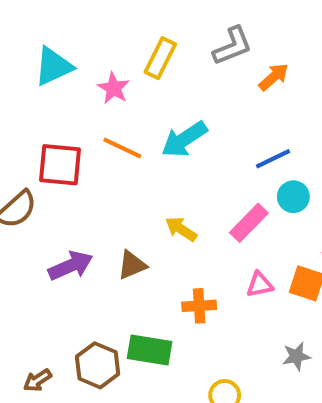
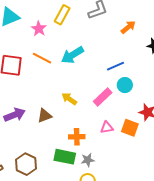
orange arrow: (274, 77) -> (128, 27), moved
green rectangle: (150, 350) -> (65, 157), moved
gray star: (296, 356) -> (88, 160), moved

